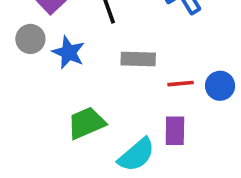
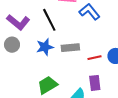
blue star: (68, 52) -> (45, 47), moved, turned -30

